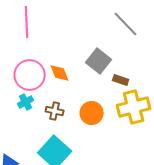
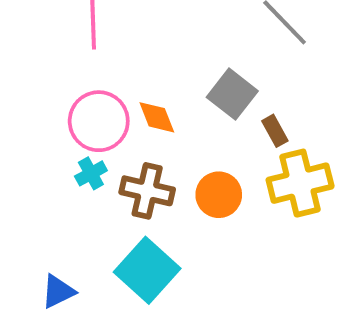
brown rectangle: (121, 80) -> (275, 131), turned 42
brown cross: (55, 111) -> (147, 191), size x1.5

